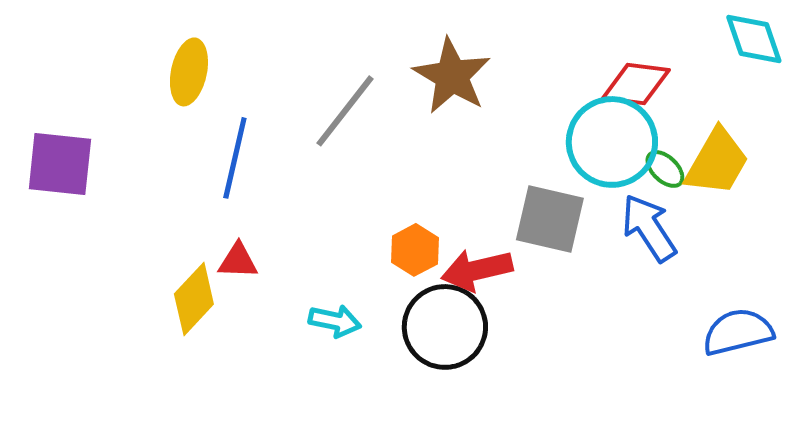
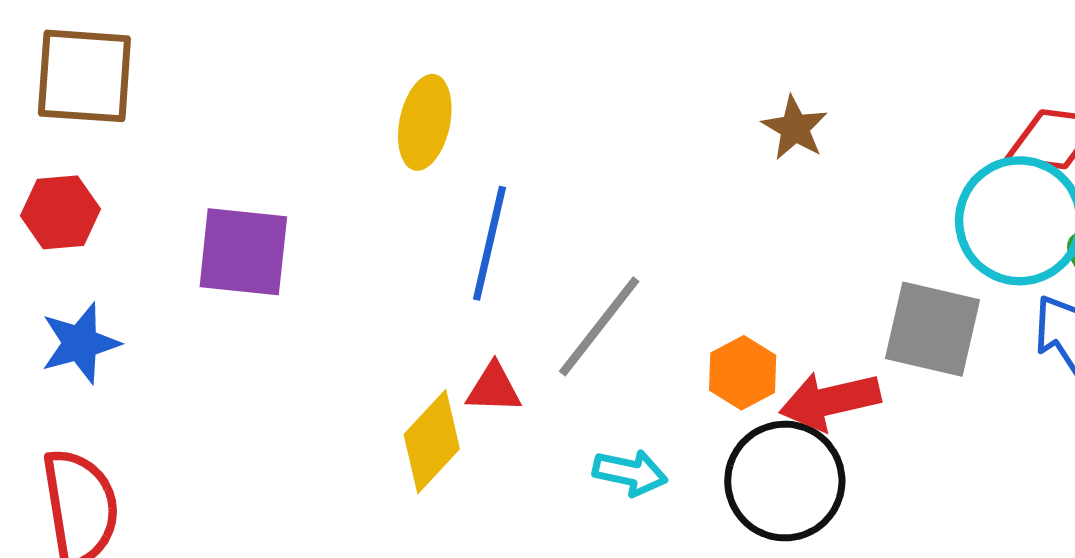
brown star: (452, 76) -> (795, 128), size x0.6
gray line: (345, 111) -> (599, 326), moved

